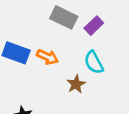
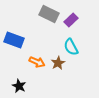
orange arrow: (47, 57) -> (37, 62), moved

